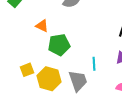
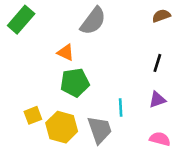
orange triangle: (42, 26) -> (66, 52), moved

